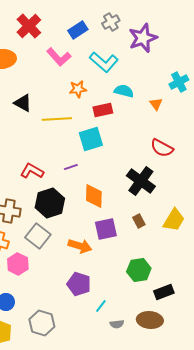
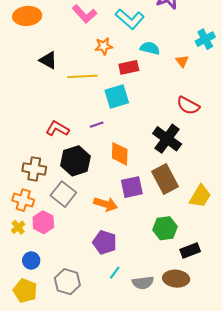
yellow trapezoid: (174, 220) -> (200, 196), moved
brown rectangle: (139, 221) -> (165, 179), size x2.0
cyan line: (101, 306) -> (115, 273), moved
gray semicircle: (117, 324) -> (143, 283), size x1.5

